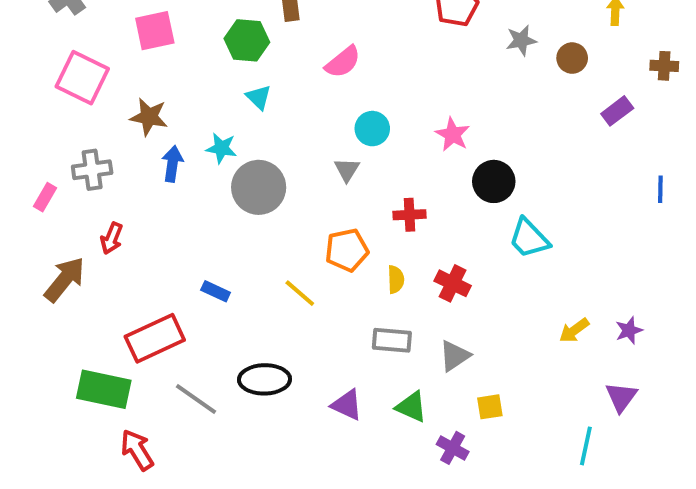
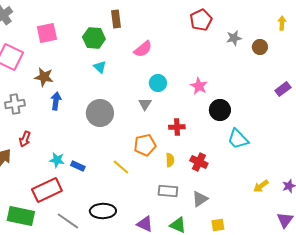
purple rectangle: (617, 111) -> (283, 89), moved
cyan star: (221, 148) -> (57, 160), moved

